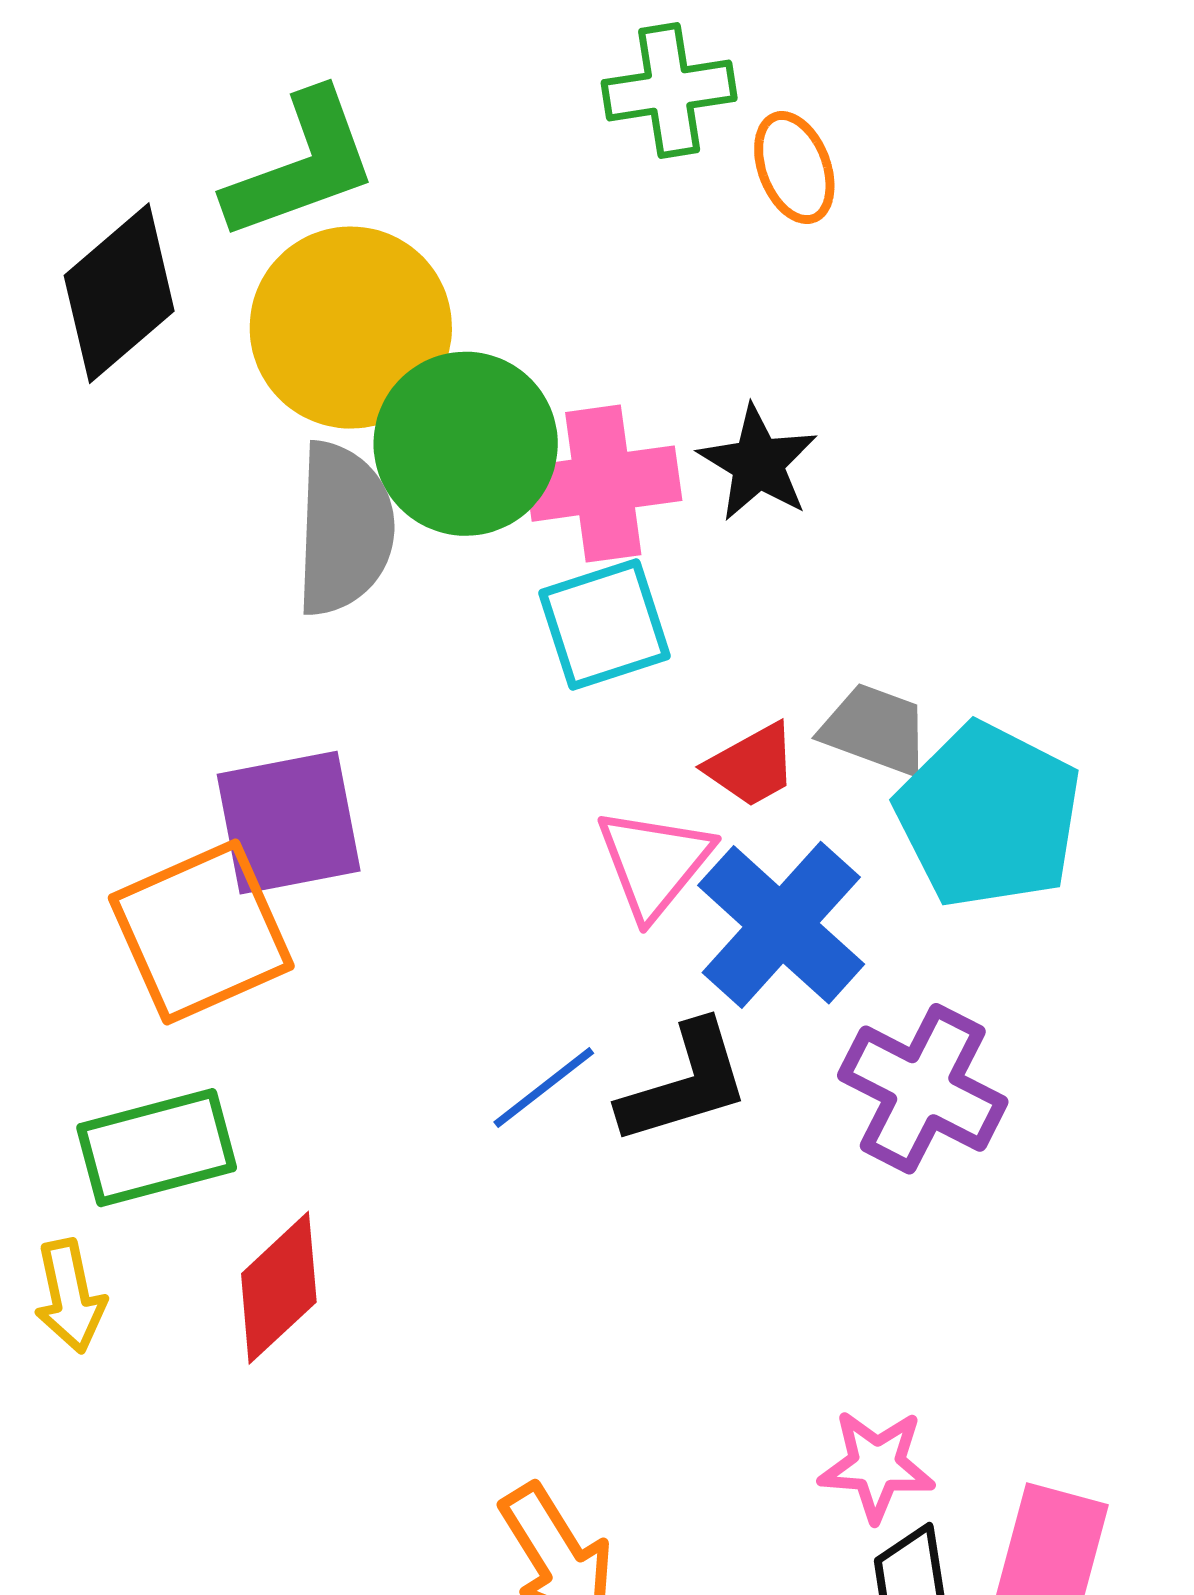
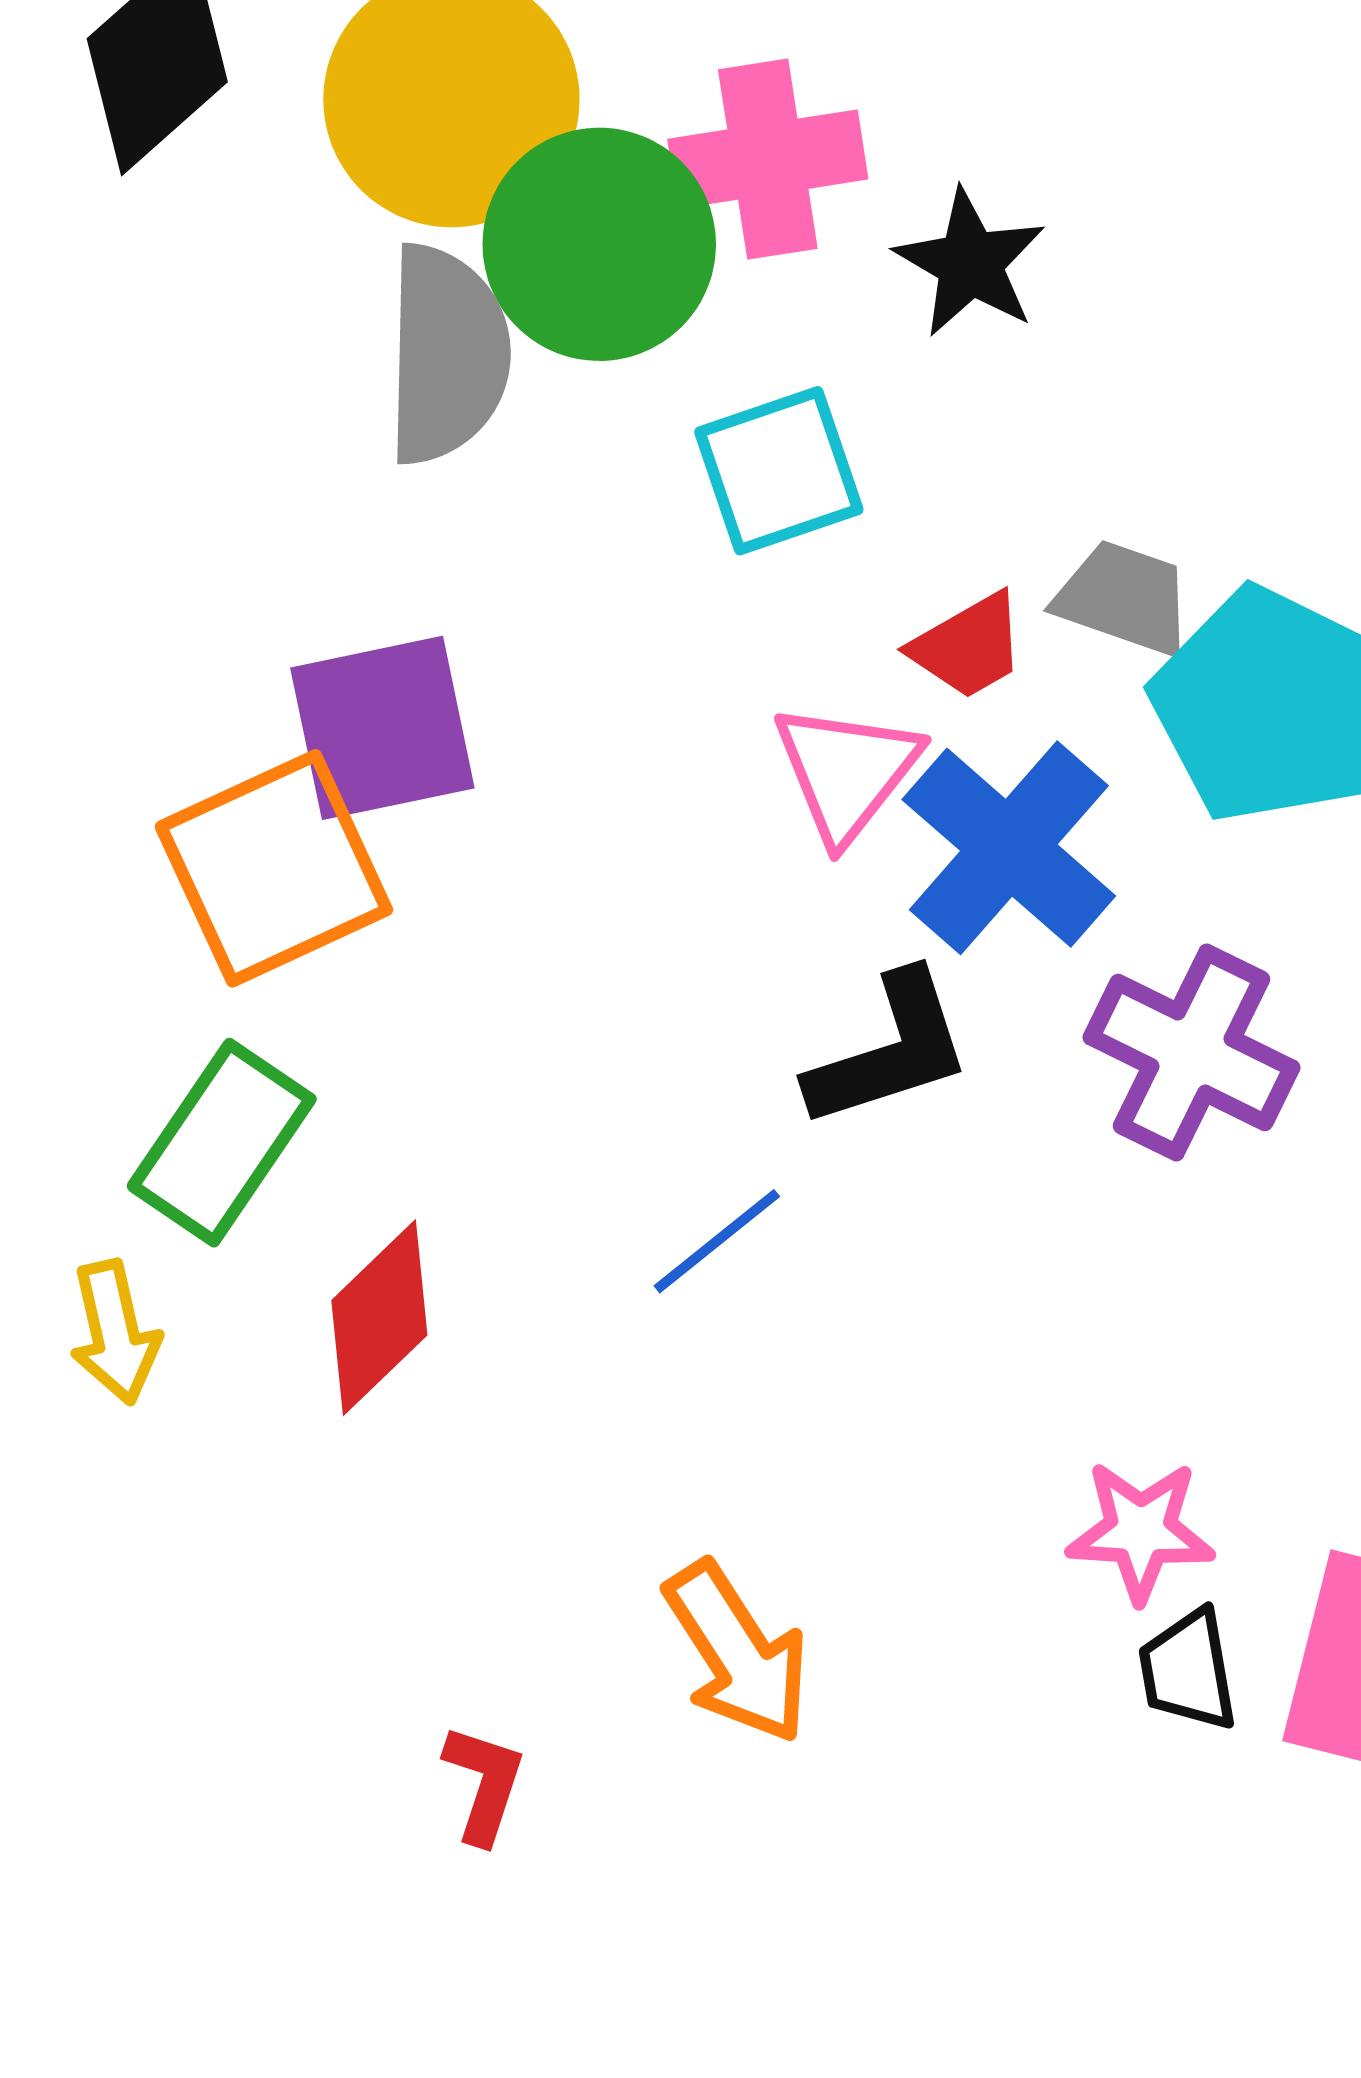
pink cross: (603, 484) -> (768, 159), moved
blue line: (544, 1088) -> (717, 1241), moved
green rectangle: (157, 1148) -> (222, 1143), turned -40

